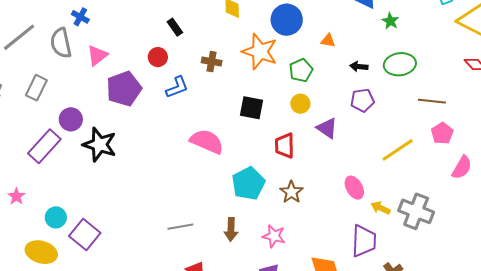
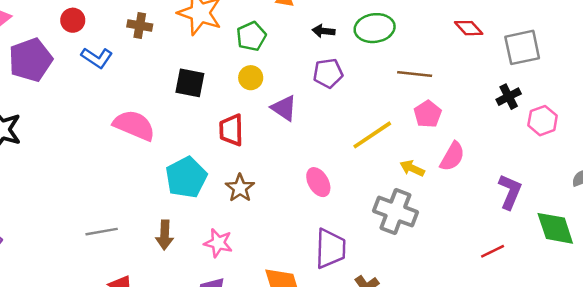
blue L-shape: (177, 87) -> (97, 58), turned 55
yellow arrow: (381, 208) -> (412, 168), moved

